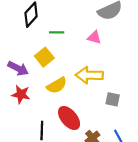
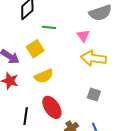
pink triangle: (94, 37) -> (83, 36), turned 32
yellow arrow: (89, 75) -> (93, 58), moved

